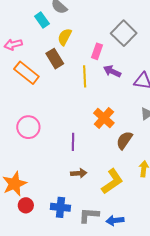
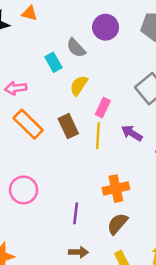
pink rectangle: (97, 51) -> (103, 108), moved
brown rectangle: (55, 59) -> (68, 126), moved
orange cross: (104, 118) -> (116, 189), turned 30
brown semicircle: (124, 140) -> (117, 224), moved

